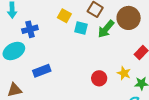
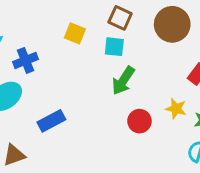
cyan square: (81, 28) -> (114, 47), moved
green arrow: (106, 29) -> (123, 81), moved

